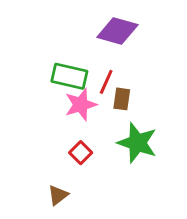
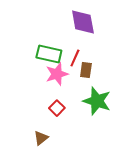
purple diamond: (117, 31) -> (83, 22), turned 64

